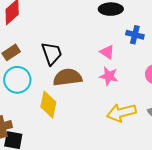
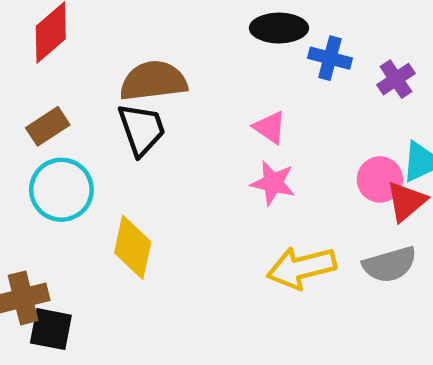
blue cross: (135, 35) -> (330, 58), moved
brown semicircle: (67, 77) -> (153, 81), moved

